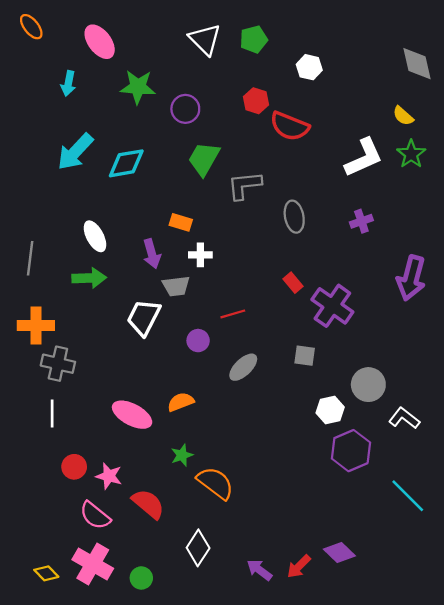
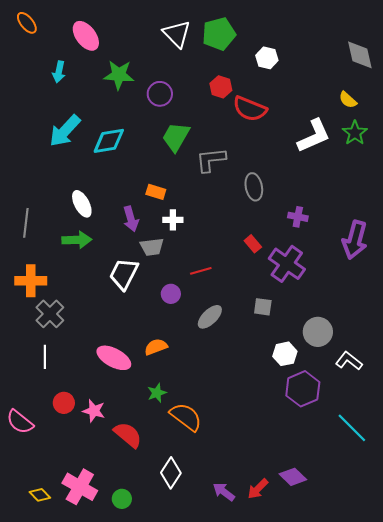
green pentagon: (254, 39) -> (219, 34), size x1.4
purple cross: (361, 221) -> (298, 217), moved, turned 30
gray cross: (58, 364) -> (50, 314), turned 32
pink semicircle: (95, 515) -> (20, 422), moved

